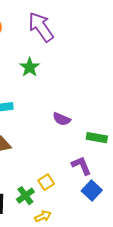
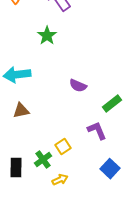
green rectangle: (97, 138) -> (112, 104), turned -48
blue square: (92, 190) -> (110, 169), moved

